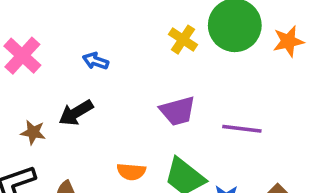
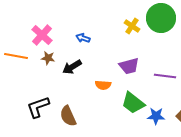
brown star: (33, 132) -> (48, 58), moved
orange semicircle: (131, 172) -> (103, 85), moved

